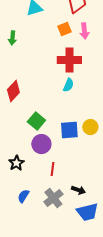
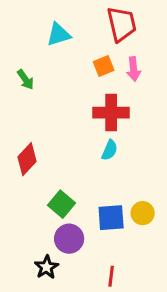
green arrow: (12, 38) -> (26, 80), turned -40
black star: (16, 163) -> (47, 267), moved
red line: (52, 169) -> (111, 276), moved

